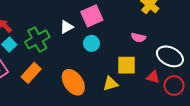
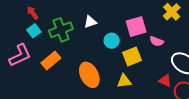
pink square: (92, 16) -> (136, 27), moved
yellow square: (126, 65) -> (132, 56), moved, turned -30

